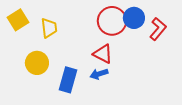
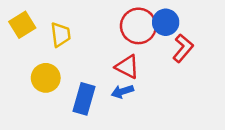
red L-shape: (158, 29) -> (183, 48), moved

